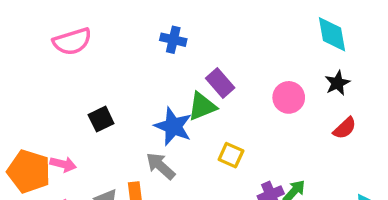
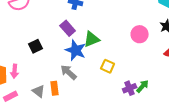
purple rectangle: (220, 83) -> (68, 28), moved
pink arrow: (63, 164) -> (15, 71), turned 80

